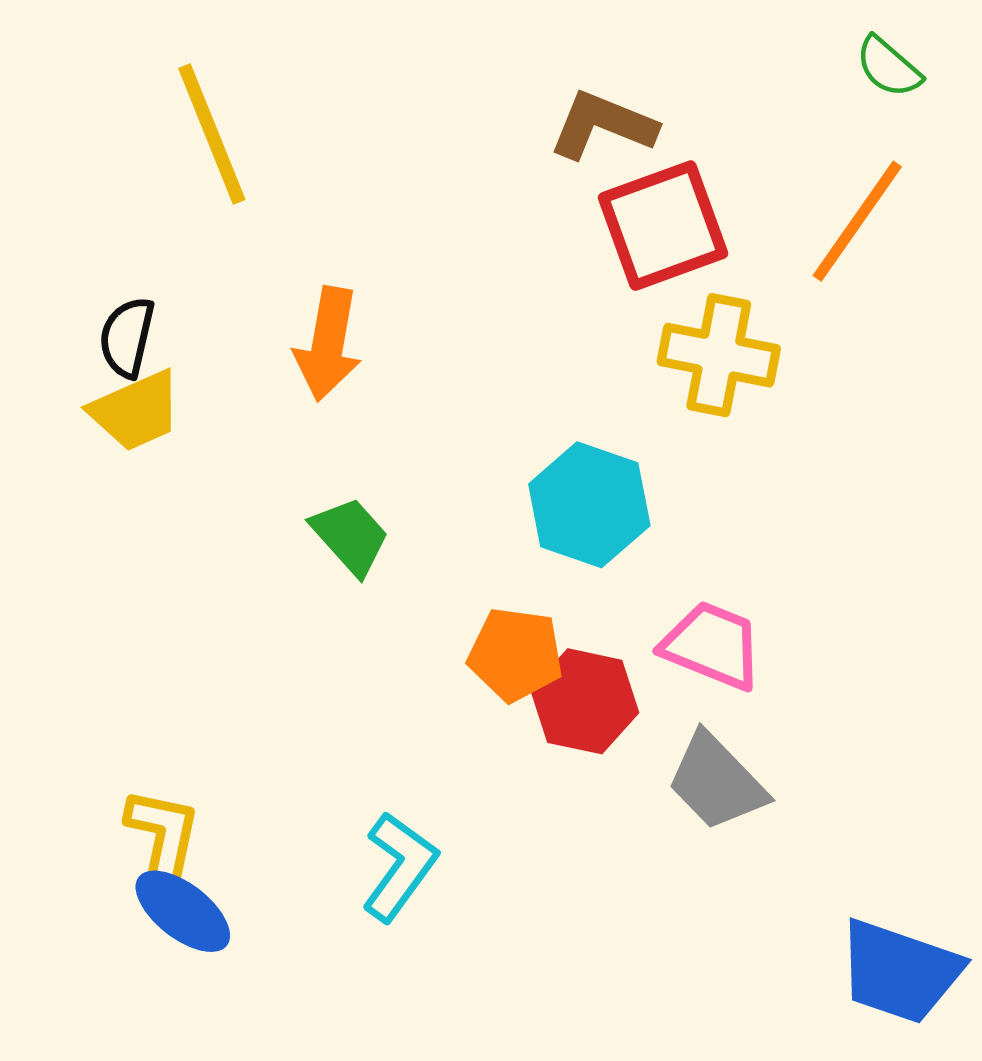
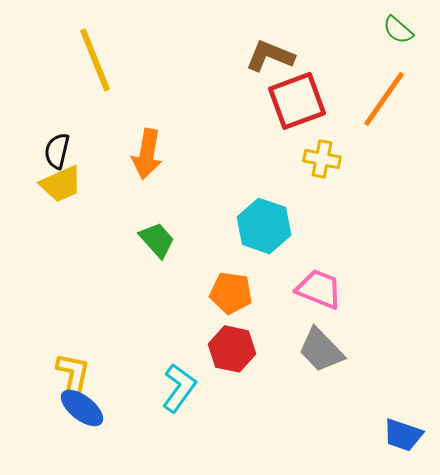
yellow cross: (719, 355) -> (322, 159), size x0.7
red hexagon: (585, 701) -> (232, 349), moved
blue trapezoid: (900, 972) -> (403, 435), size x0.7

